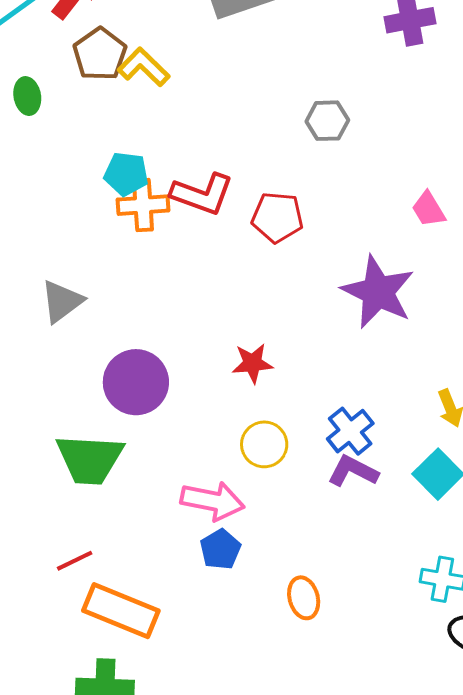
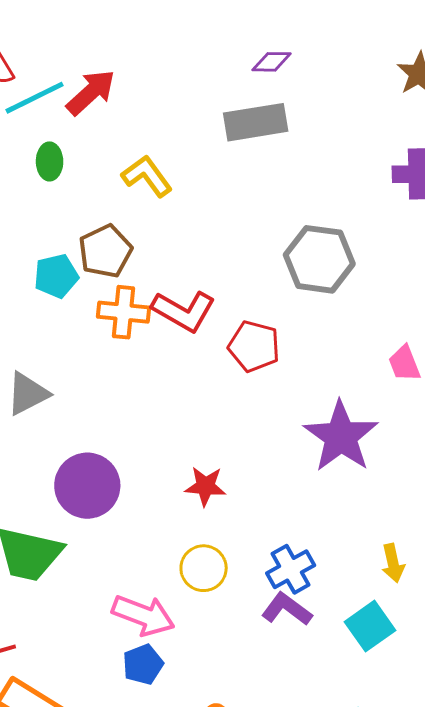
brown pentagon: (100, 54) -> (105, 251), moved
green ellipse: (27, 96) -> (50, 161), moved
gray hexagon: (327, 121) -> (319, 259), size x1.6
cyan pentagon: (126, 174) -> (56, 276), moved, turned -30

